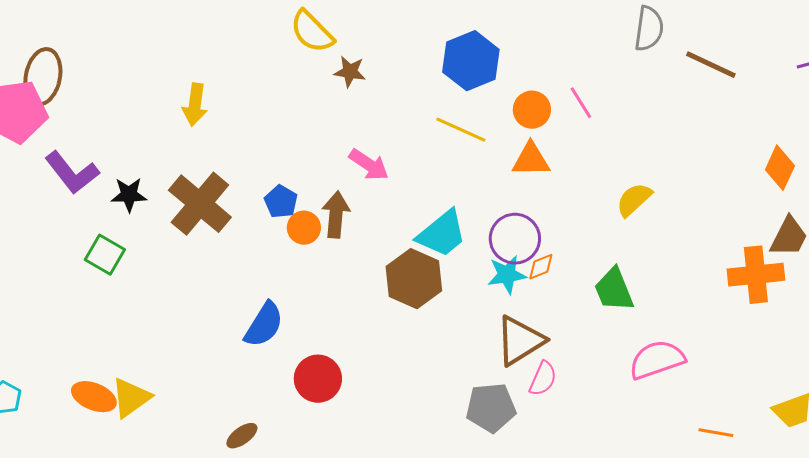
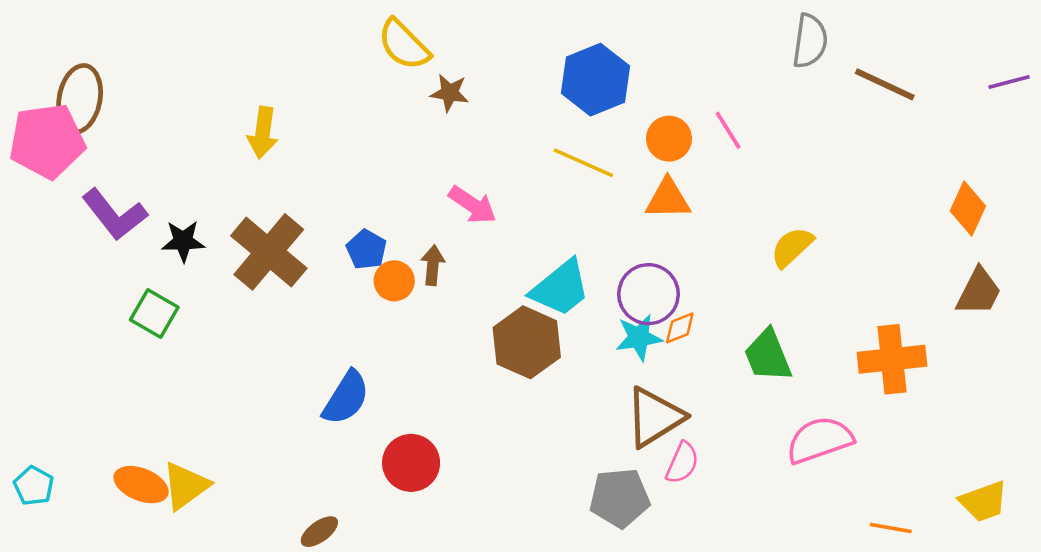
brown arrow: (336, 215) -> (433, 265), size x0.7
orange cross: (756, 275) -> (892, 359), moved

